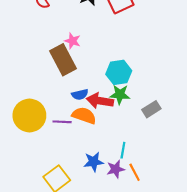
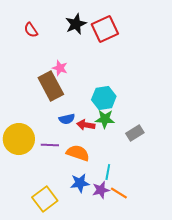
red arrow: (100, 101) -> (86, 125), size x0.7
orange semicircle: (84, 115) -> (78, 153), moved
orange line: (135, 172) -> (119, 193), turned -30

